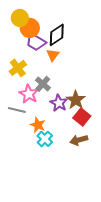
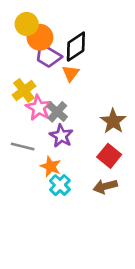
pink star: (29, 94) -> (39, 108), moved
brown star: (76, 100) -> (113, 121), moved
purple star: (59, 103) -> (61, 136), moved

